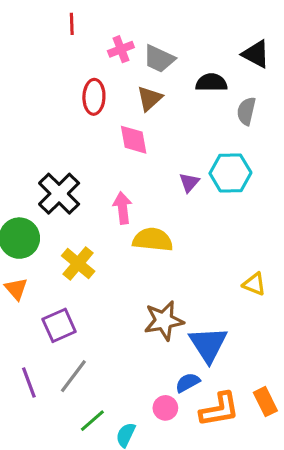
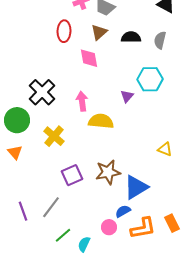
black semicircle: (211, 83) -> (131, 37), moved
purple triangle: (189, 183) -> (127, 96), moved
purple square: (59, 325) -> (72, 175), moved
blue triangle: (208, 344) -> (136, 187), turned 32

